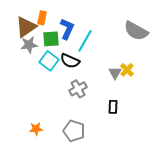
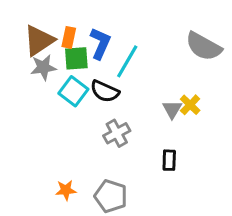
orange rectangle: (42, 18) -> (69, 37), moved
orange star: (36, 129) -> (66, 190), moved

